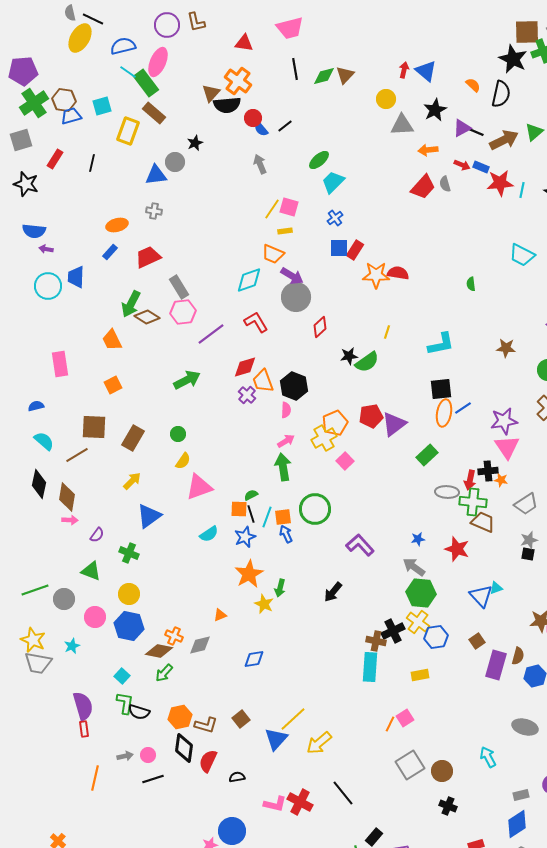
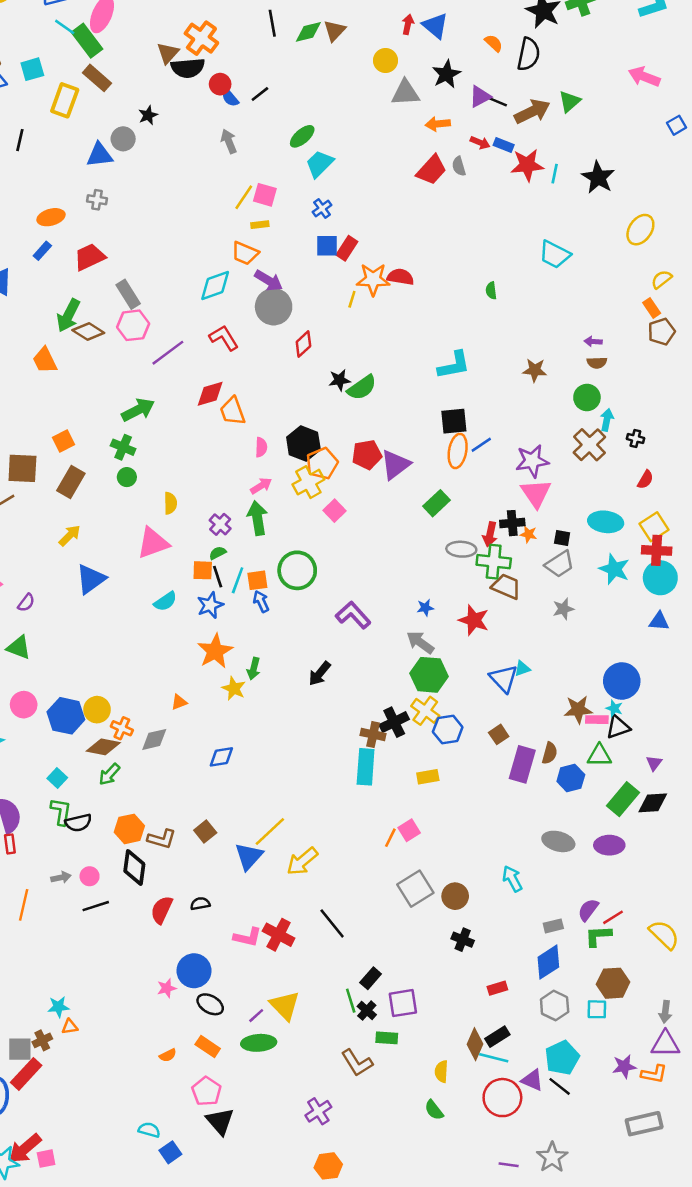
yellow line: (387, 332) -> (352, 299), moved
orange square: (113, 385) -> (63, 441), moved
black hexagon: (294, 386) -> (303, 443), moved
purple cross: (247, 395) -> (220, 524), moved
yellow semicircle: (183, 461) -> (170, 503), moved, turned -36
green cross: (129, 553) -> (123, 447), moved
black square: (528, 554) -> (562, 538), moved
yellow circle: (129, 594) -> (97, 710), moved
black semicircle: (139, 712) -> (78, 823), turned -30
red semicircle: (208, 761) -> (162, 910), moved

